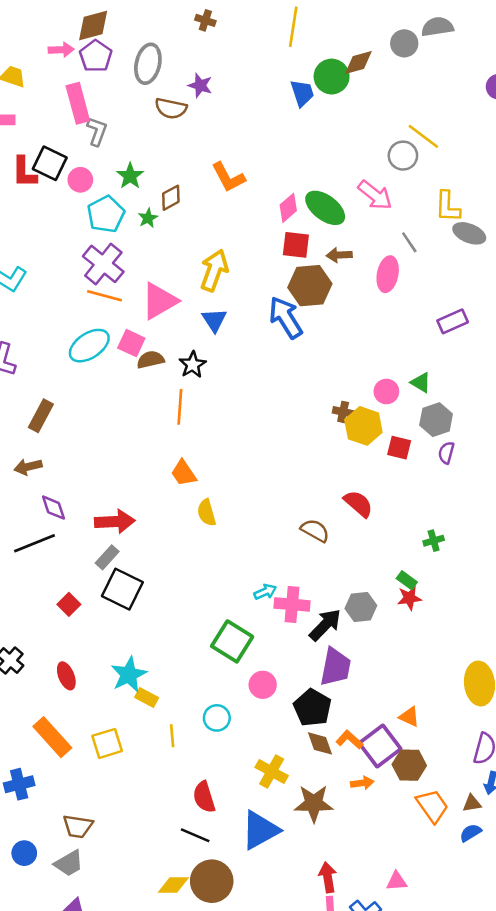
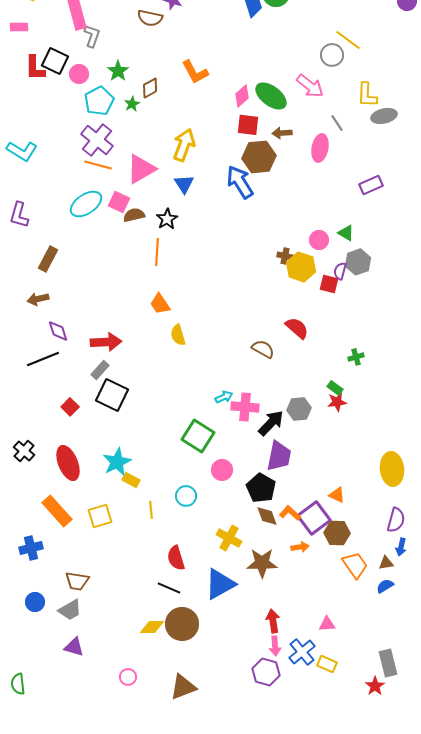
gray ellipse: (469, 233) -> (384, 116), turned -35
purple semicircle: (446, 453) -> (340, 271), moved
red ellipse: (66, 676) -> (68, 463), size x1.6

